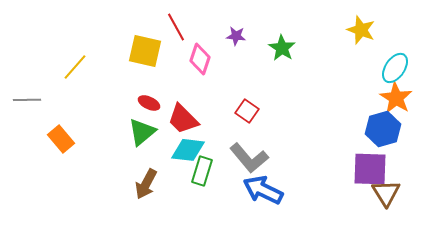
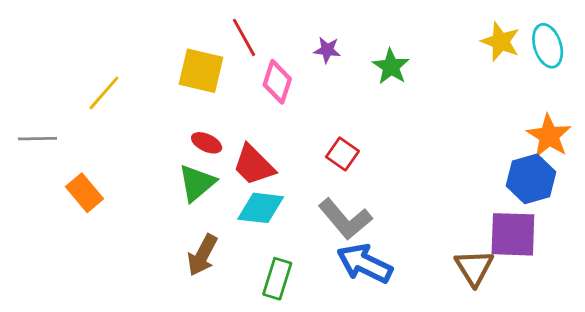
cyan ellipse: (395, 68) -> (548, 46), moved, turned -52
green rectangle: (202, 171) -> (277, 279), moved
brown triangle: (386, 193) -> (474, 268), moved

